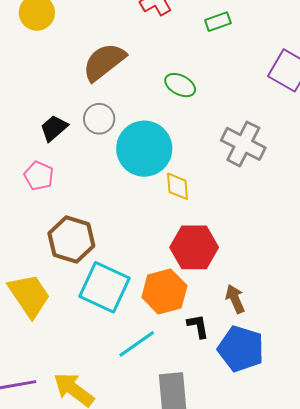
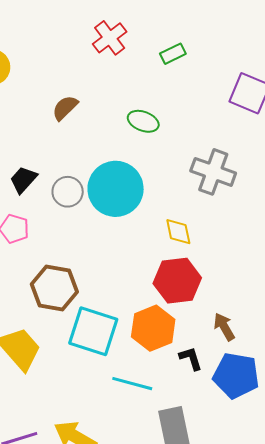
brown semicircle: (104, 62) -> (65, 108), size x0.6
gray circle: (99, 119) -> (68, 192), moved
yellow diamond: (178, 186) -> (178, 232), moved
cyan line: (137, 344) -> (132, 384), turned 57

